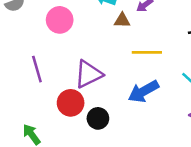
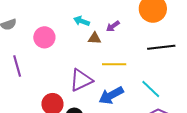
purple line: (37, 69) -> (17, 66), moved
purple triangle: (89, 74) -> (81, 80), moved

